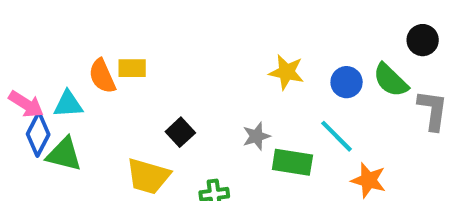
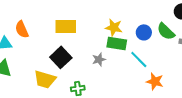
yellow rectangle: (132, 68) -> (66, 26), moved, size x1.5
black square: (180, 132) -> (61, 57), size x1.5
green rectangle: (292, 162) -> (117, 43), moved

